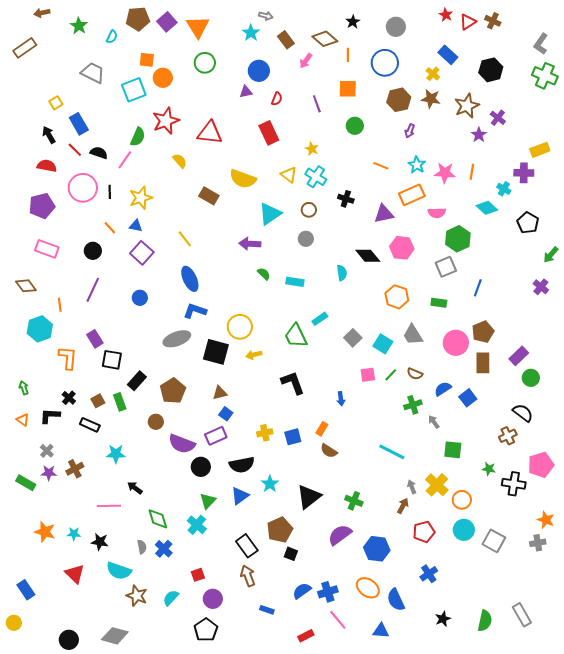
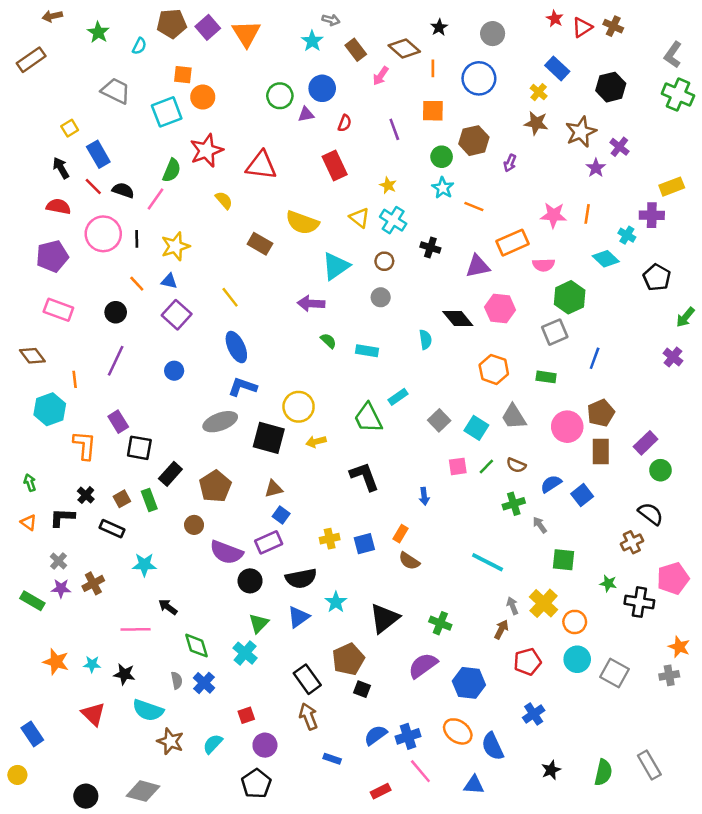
green circle: (205, 63) -> (280, 96), moved
brown hexagon: (399, 100) -> (474, 141), moved
cyan star: (417, 165) -> (443, 188), moved

